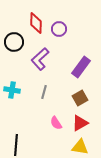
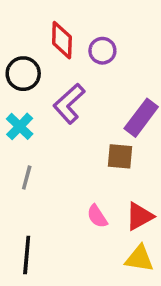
cyan cross: (12, 90) -> (20, 126), moved, turned 35
gray line: (44, 92) -> (27, 178), moved
brown square: (80, 98) -> (120, 156), moved, turned 35

